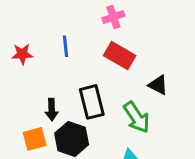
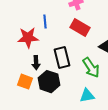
red star: (22, 54) -> (28, 38), moved, size x1.5
orange square: (35, 139) -> (25, 82), turned 35

